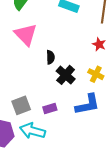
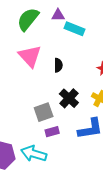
black semicircle: (50, 57) -> (58, 65), moved
gray square: (21, 105) -> (44, 112), moved

